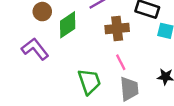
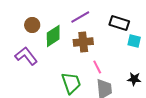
brown cross: (117, 28) -> (83, 42), moved

